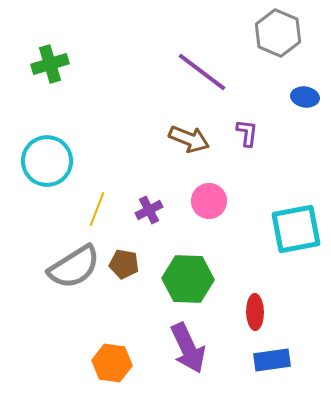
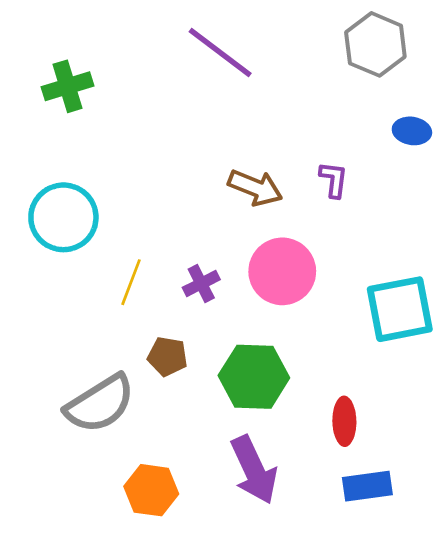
purple line: (202, 72) -> (220, 53), moved
pink circle: (209, 201) -> (282, 271), size x1.4
gray semicircle: (74, 267) -> (100, 404), moved

